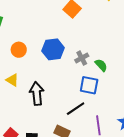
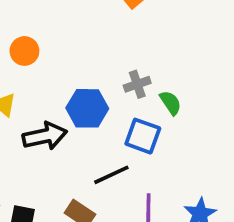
blue hexagon: (53, 49) -> (87, 108), moved
black arrow: (37, 93) -> (45, 136), turned 75

